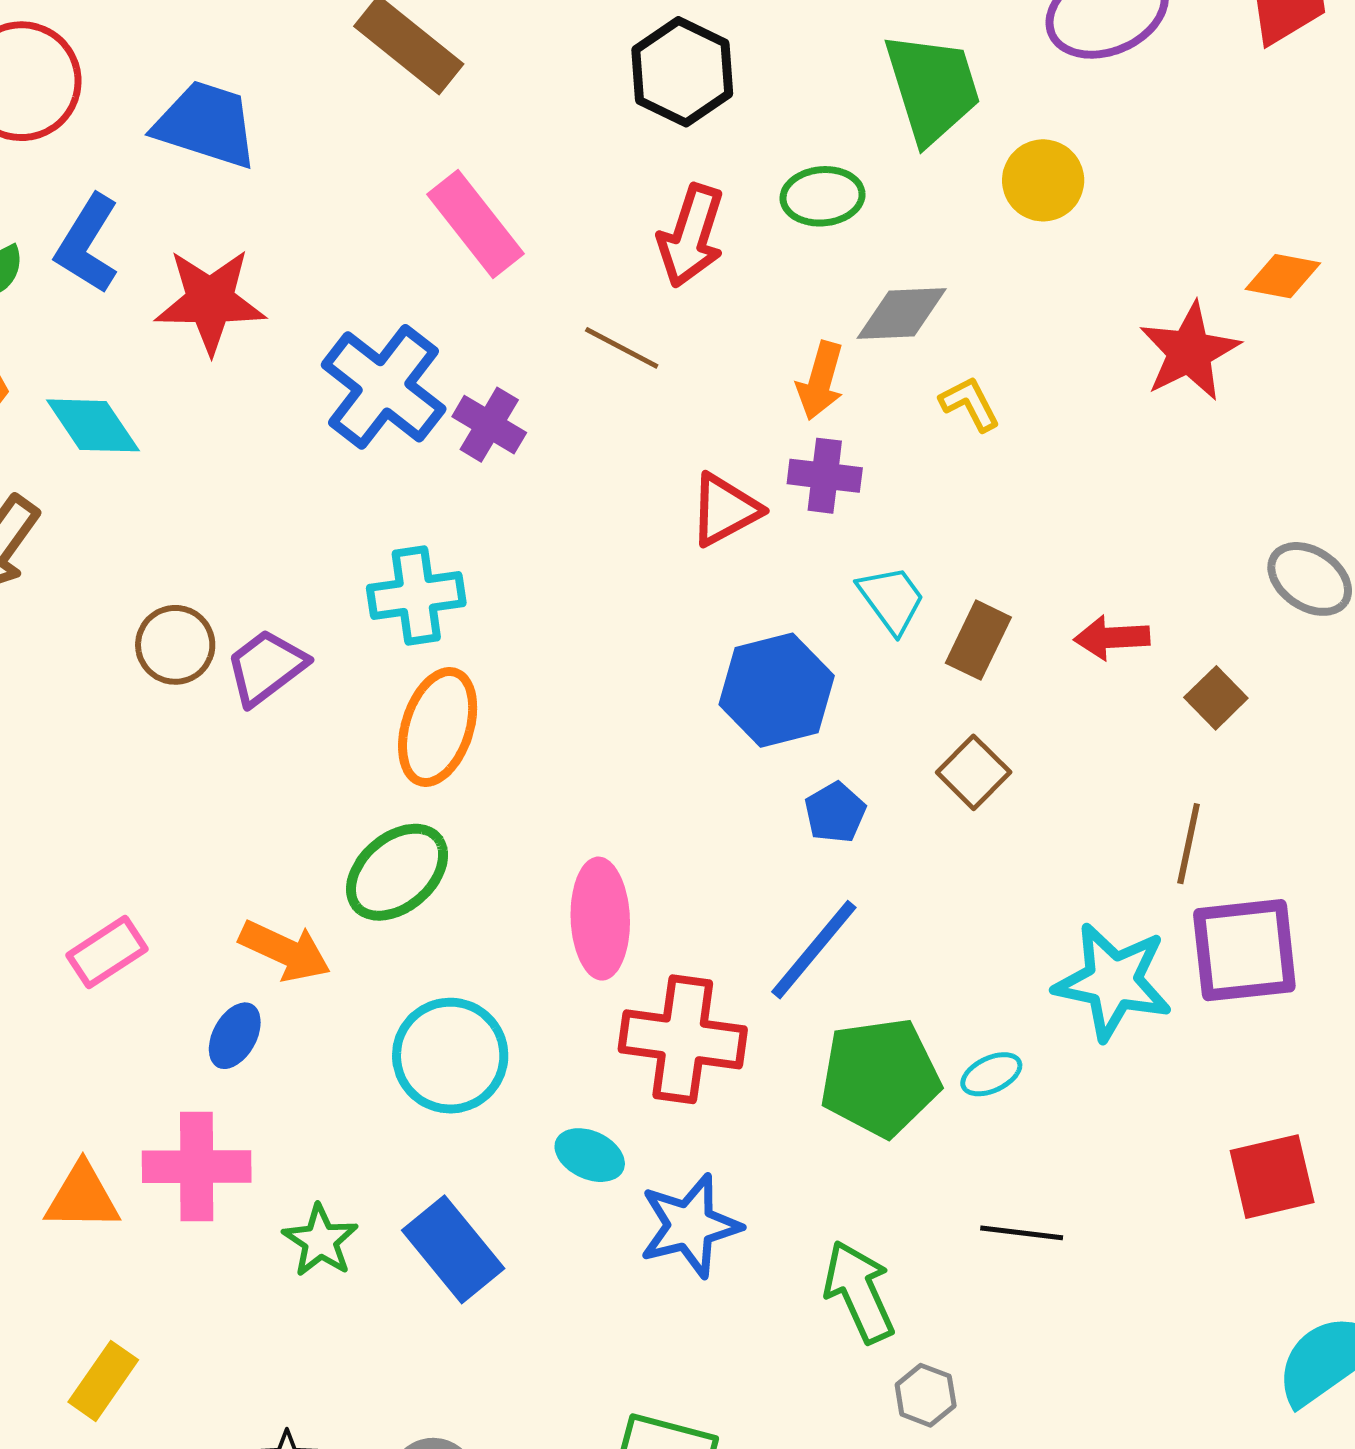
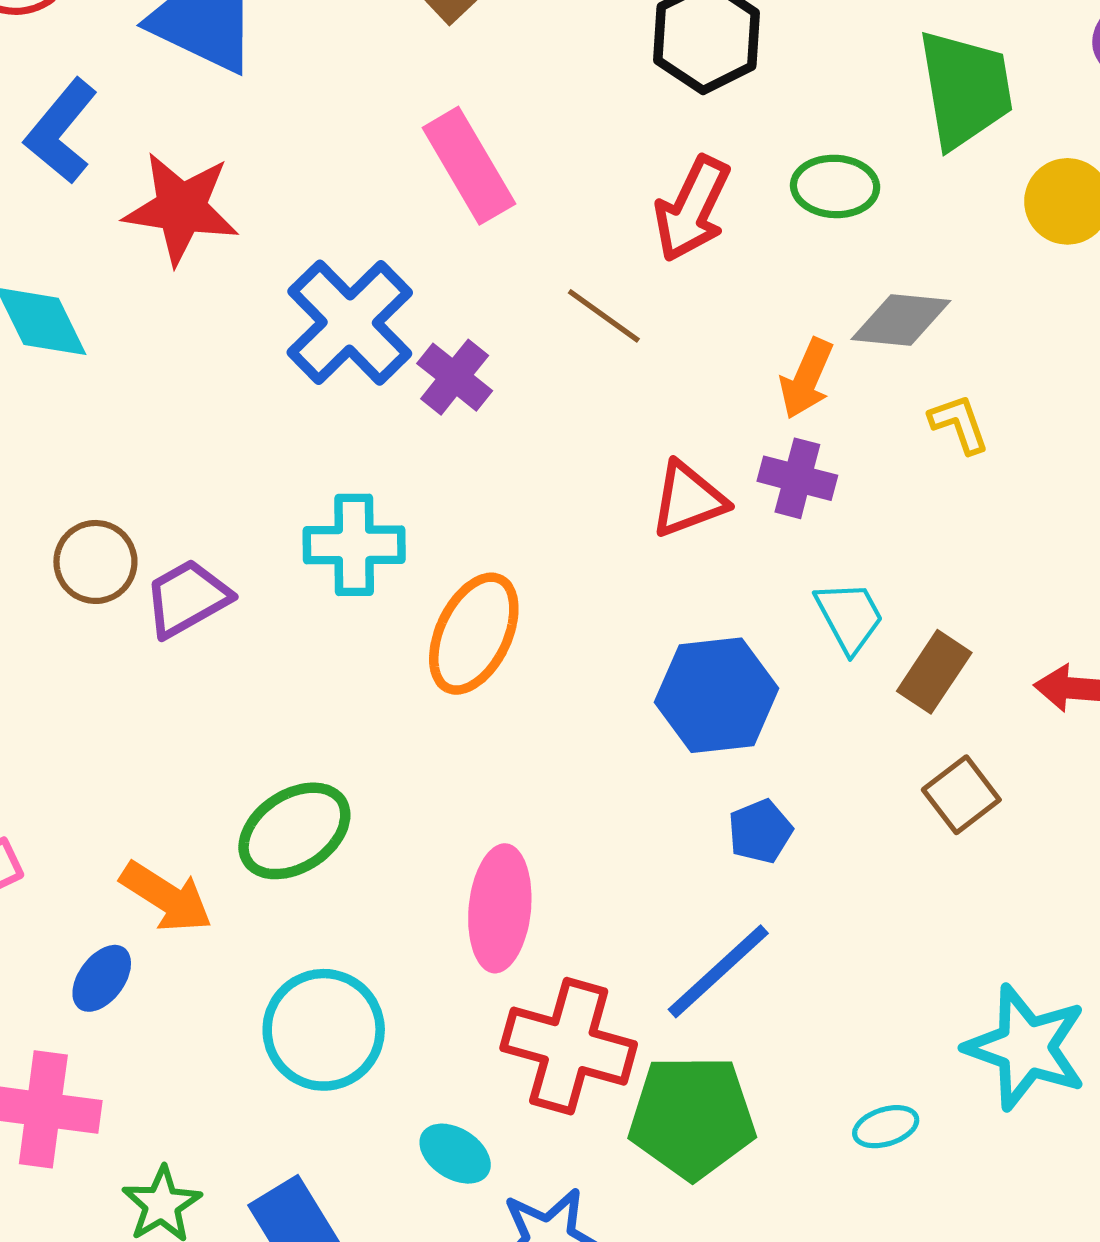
orange ellipse: (438, 727) -> (474, 634), moved
brown square: (974, 772) -> (961, 795), moved
green pentagon: (880, 1077) -> (692, 1117), moved

